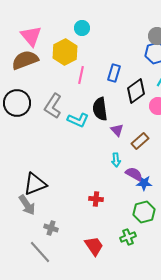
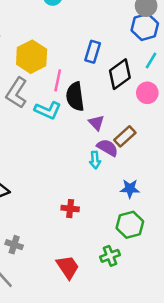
yellow hexagon: (65, 52) -> (32, 57), moved
pink line: (81, 75) -> (58, 80), moved
purple semicircle: (134, 174) -> (107, 148), moved

